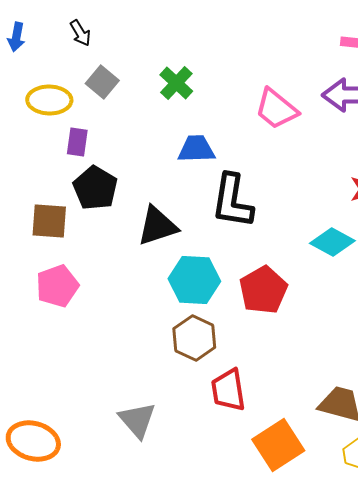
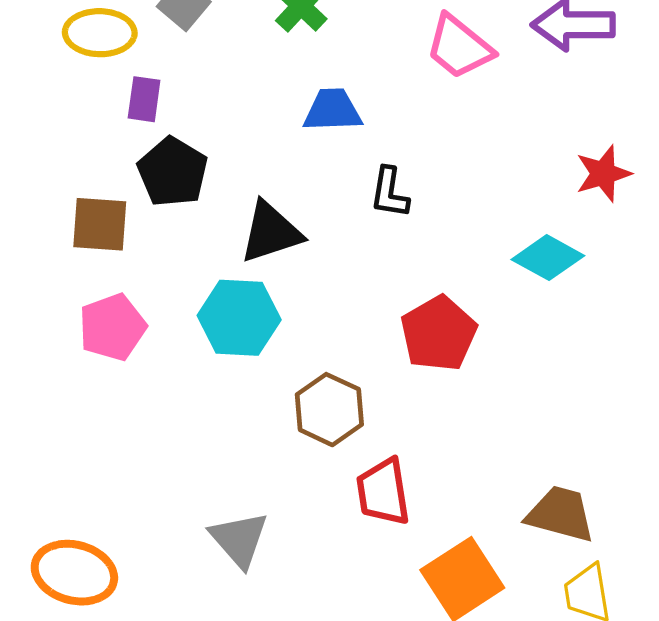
black L-shape: (232, 201) -> (390, 193), size x0.6
cyan hexagon: (194, 280) -> (239, 318), moved

